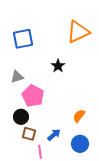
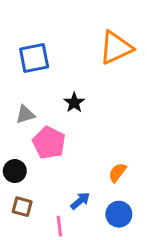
black star: (58, 66) -> (74, 103), moved
black circle: (21, 117) -> (15, 171), moved
brown square: (29, 134) -> (22, 207), moved

